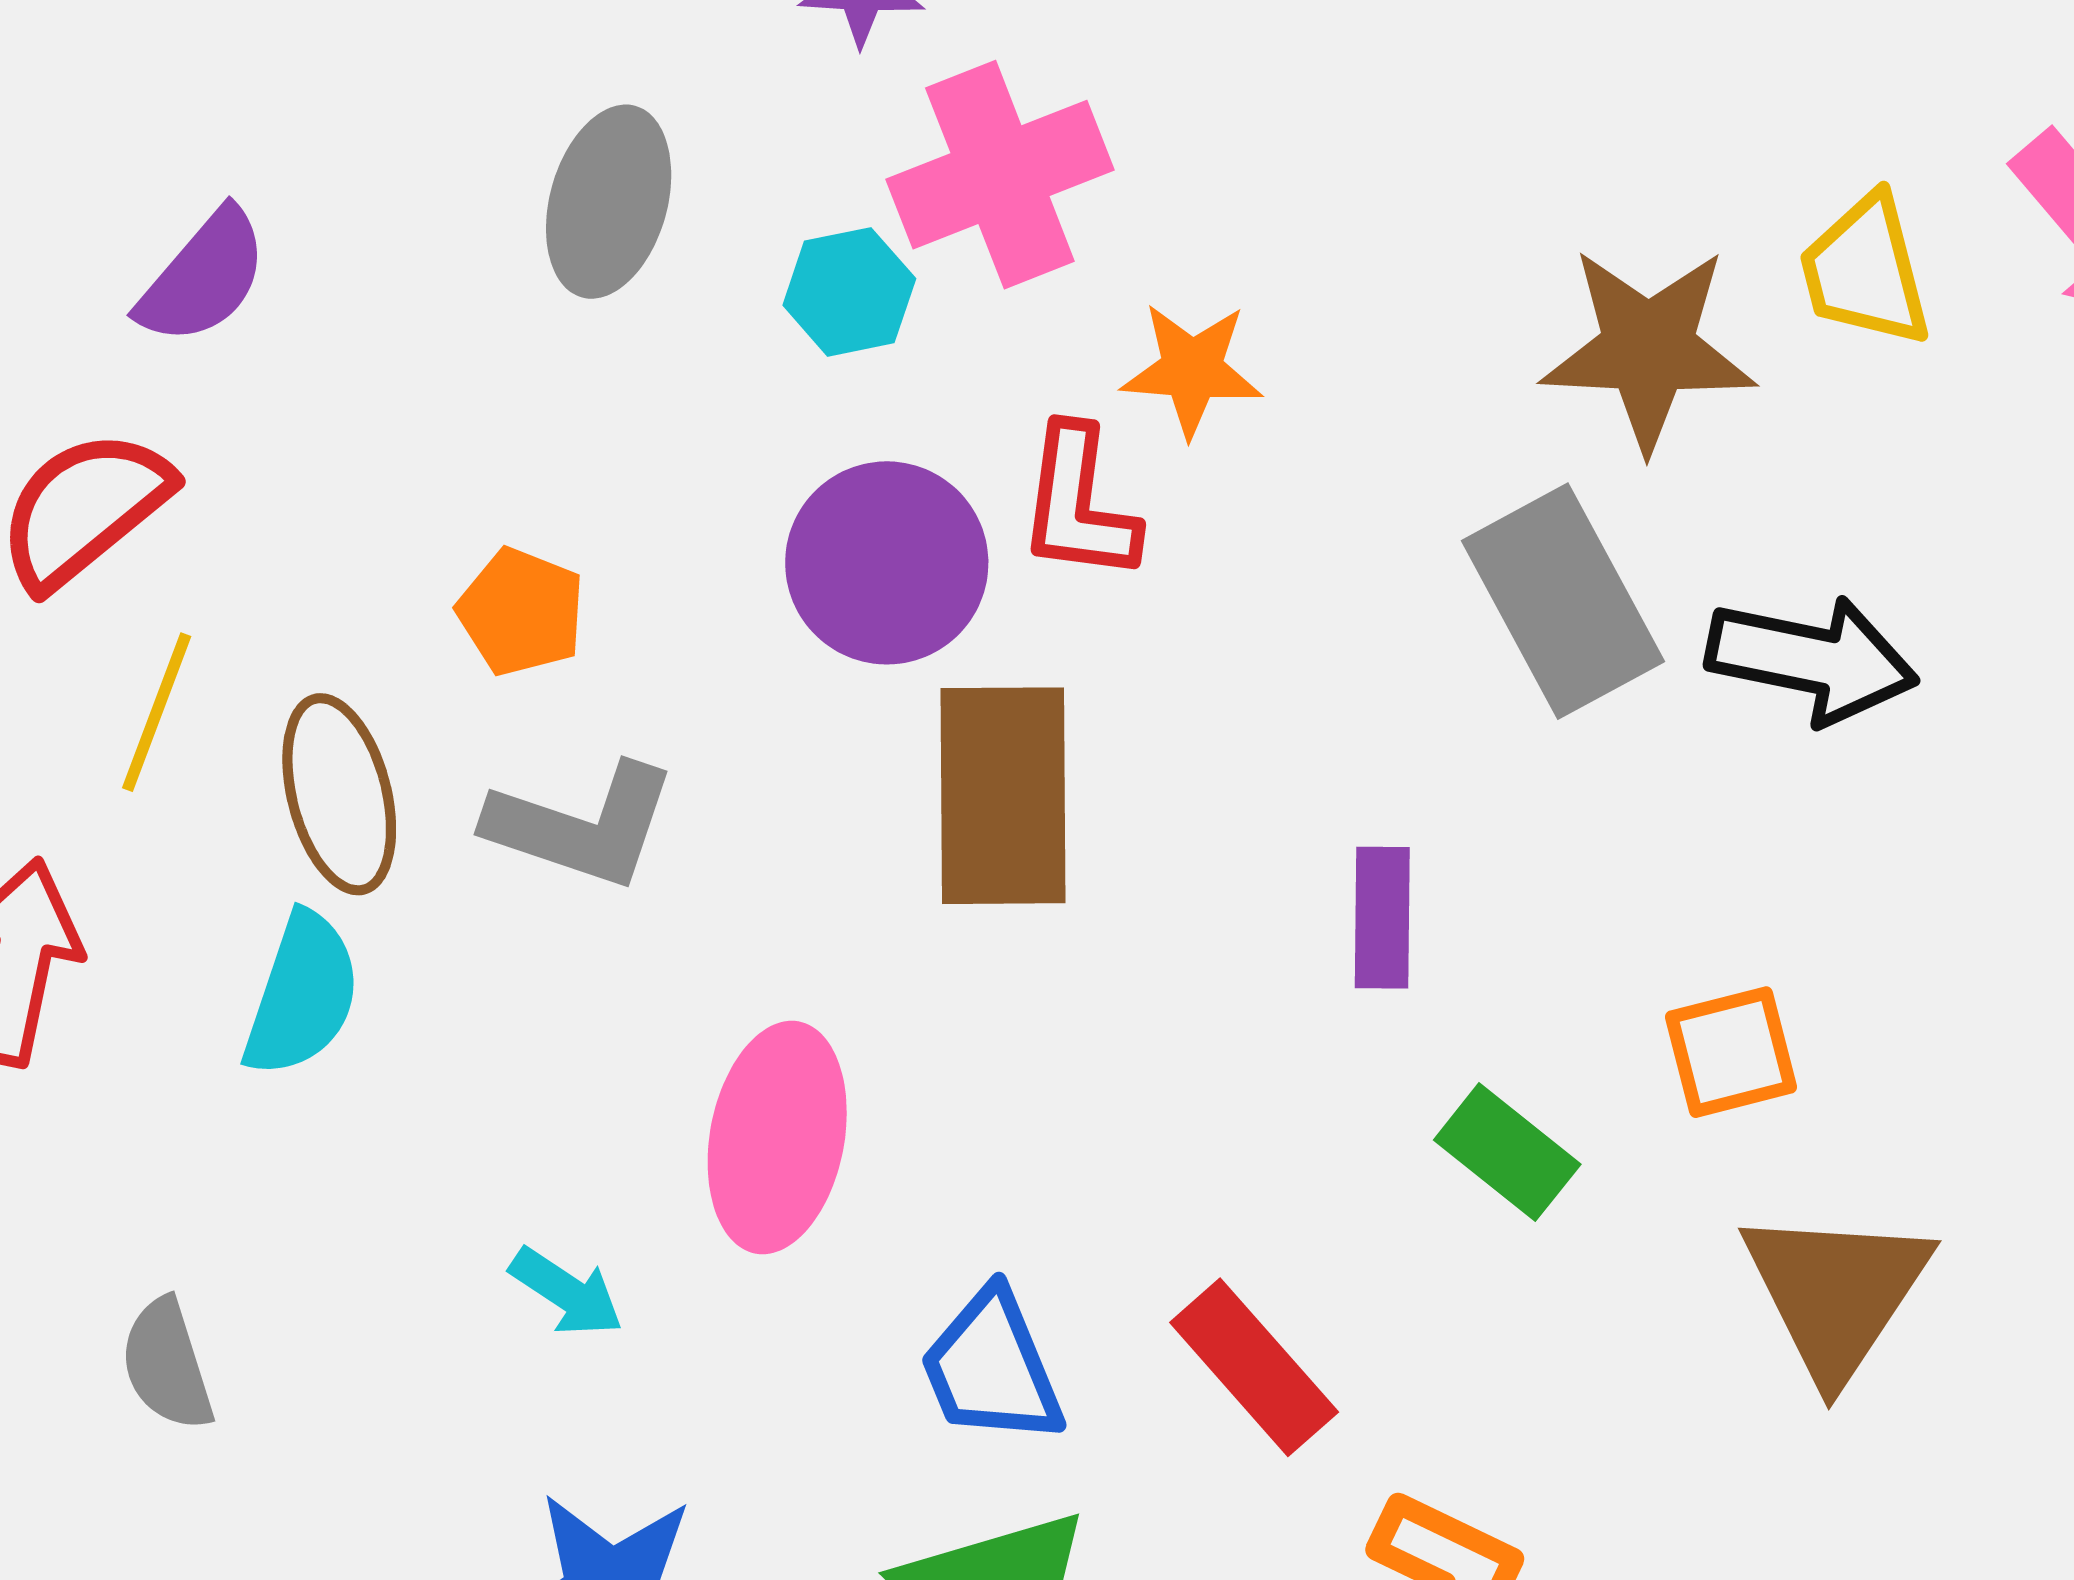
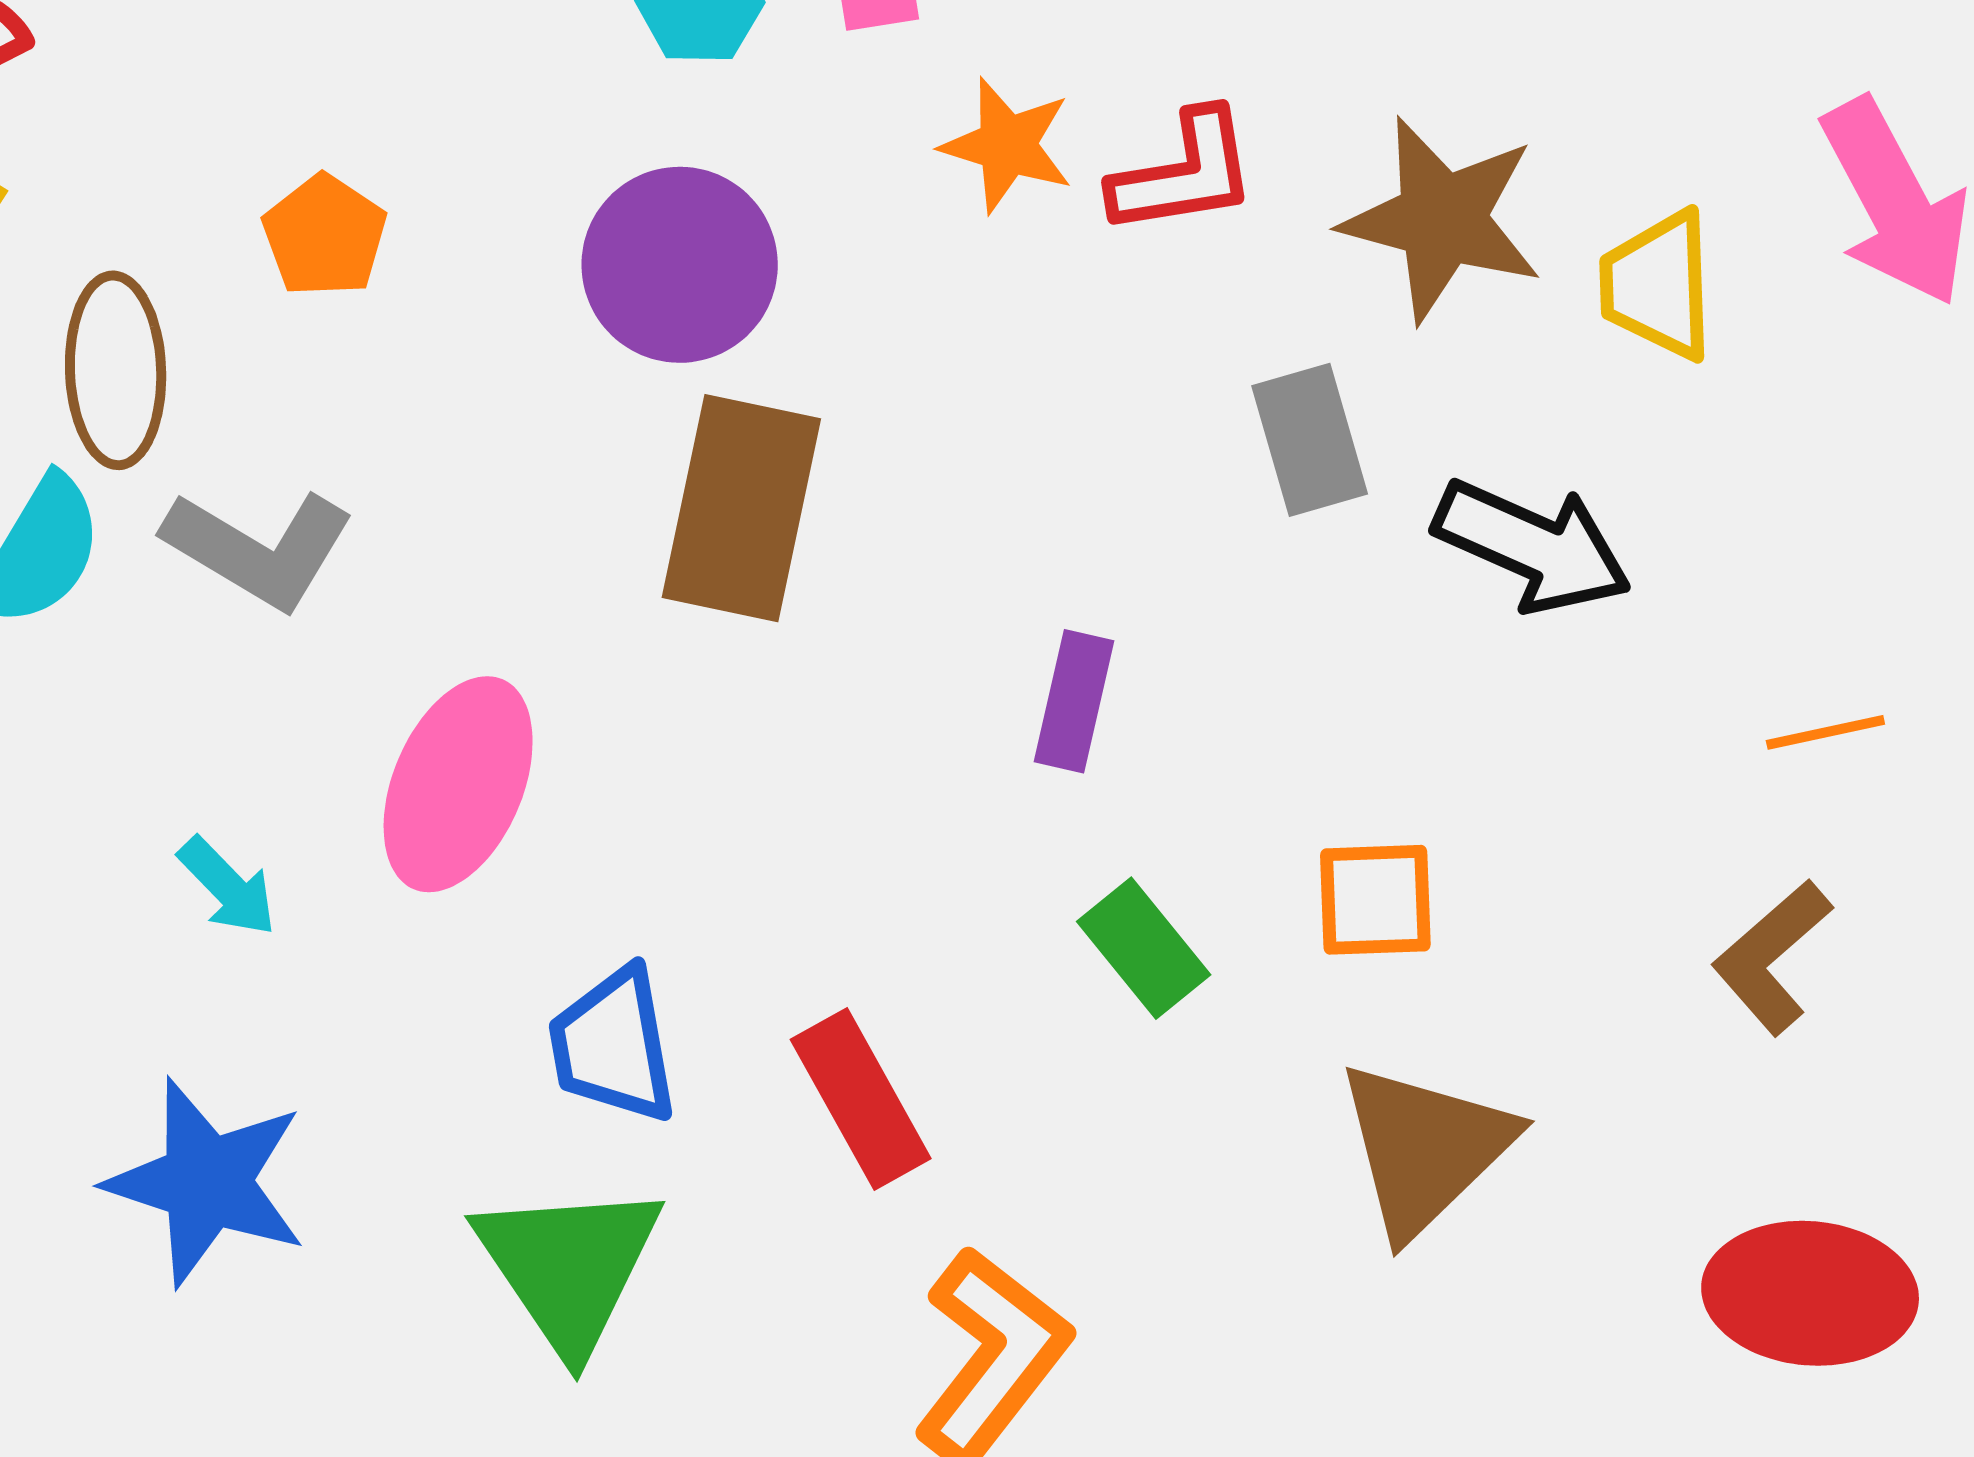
yellow trapezoid: (1865, 271) -> (1658, 285), moved
red L-shape: (1079, 504) -> (1184, 173), moved, turned -119
gray rectangle: (1563, 601) -> (1310, 440), size x0.7
gray L-shape: (582, 826) -> (259, 549), moved

